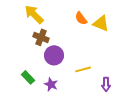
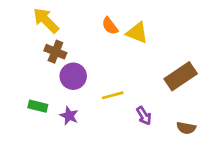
green rectangle: (28, 77) -> (38, 106), turned -32
purple arrow: (106, 84) -> (144, 116), turned -32

